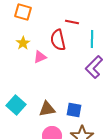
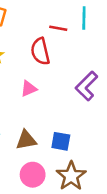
cyan line: (92, 39) -> (84, 18), moved
pink triangle: (40, 57) -> (29, 89), moved

